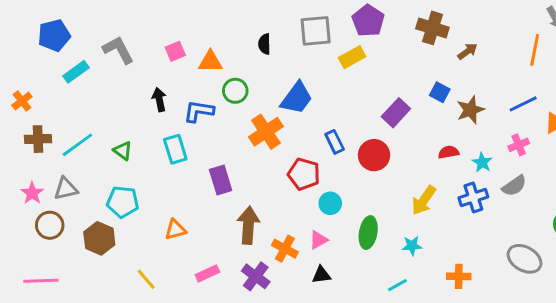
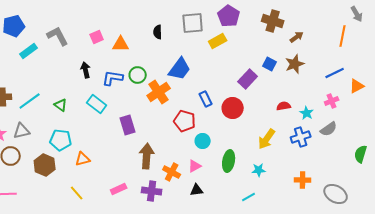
green circle: (235, 91) -> (138, 75), moved
blue square: (440, 92) -> (270, 64), moved
brown star: (470, 110) -> (295, 64), moved
cyan rectangle: (175, 149) -> (97, 104), turned -36
orange triangle: (175, 230) -> (83, 159), moved
gray ellipse: (524, 259) -> (336, 194), moved
purple cross: (256, 276) -> (152, 191), turned -30
orange cross: (459, 276) -> (303, 180), moved

